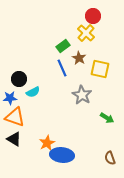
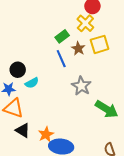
yellow square: (100, 69) -> (100, 44), moved, turned -30
green arrow: (107, 118) -> (107, 109), size x1.6
black triangle: (14, 139) -> (23, 130), moved

